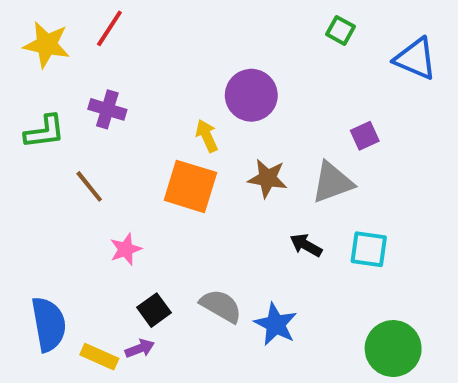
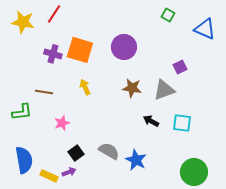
green L-shape: (45, 132) -> (22, 112), moved
yellow arrow: (207, 136) -> (85, 87), moved
brown line: (89, 186) -> (44, 92), turned -42
orange square: (190, 186) -> (80, 50), moved

